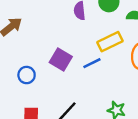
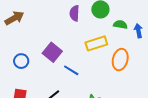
blue line: (92, 63) -> (71, 70), moved, turned 49

